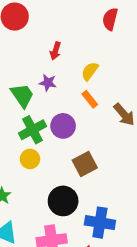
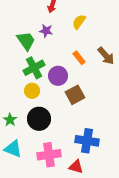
orange rectangle: (90, 99) -> (79, 58), moved
purple circle: (63, 126) -> (58, 76), moved
black circle: (63, 201) -> (39, 119), moved

